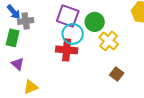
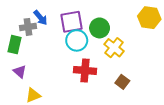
blue arrow: (14, 12) -> (40, 18), moved
purple square: (68, 16) -> (72, 22), turned -30
red cross: (67, 50) -> (85, 70), moved

